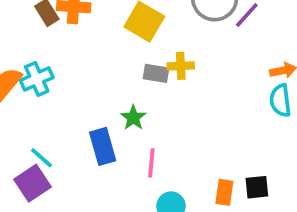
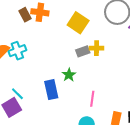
gray rectangle: (156, 73) -> (83, 51), turned -32
pink line: (151, 163) -> (92, 99), moved

